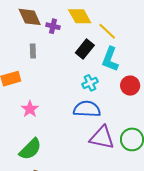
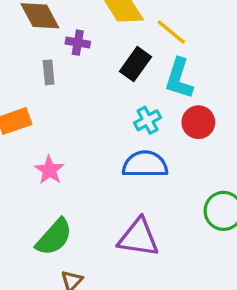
purple cross: (53, 26) -> (78, 43), moved
red circle: (130, 86) -> (198, 122), moved
purple triangle: (102, 138) -> (138, 238), moved

